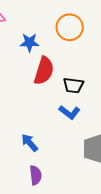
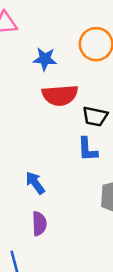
red semicircle: (44, 71) -> (60, 95), turned 64
blue L-shape: (69, 112) -> (87, 149), turned 45

